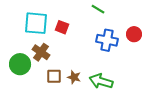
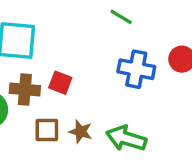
red square: (62, 27) -> (60, 83), moved
brown cross: (41, 52) -> (25, 89), turned -30

